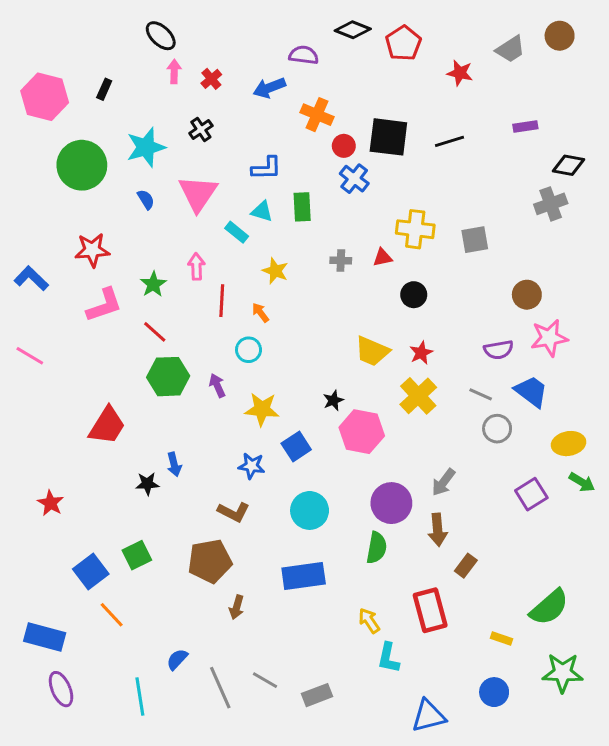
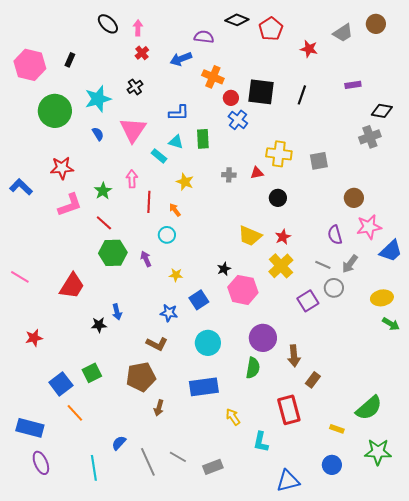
pink arrow: (174, 71) -> (138, 28), moved
black line: (449, 141) -> (302, 95), turned -54
purple semicircle: (499, 350) -> (335, 235), turned 84
pink line: (30, 356) -> (20, 277), moved
blue trapezoid: (531, 391) -> (391, 251), moved, turned 100
yellow star: (262, 409) -> (176, 275), size x0.6
gray arrow: (444, 482) -> (350, 264), moved
purple square: (531, 494) -> (308, 301), moved
red star: (51, 503) -> (34, 338), turned 30
yellow arrow: (369, 621) -> (233, 417), moved

